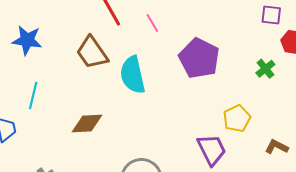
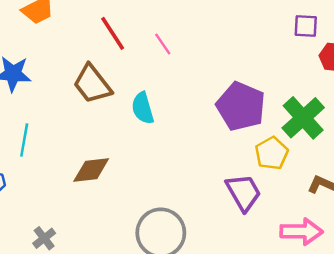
purple pentagon: (199, 58) -> (241, 106), moved
green cross: (265, 69) -> (303, 118), moved, size x1.8
cyan semicircle: (133, 75) -> (143, 108), size x0.7

